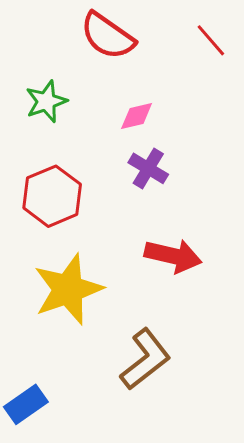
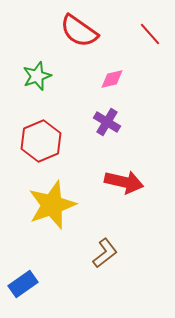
pink diamond: (137, 116) -> (112, 79), moved
brown L-shape: (145, 359) -> (105, 253), size x0.7

